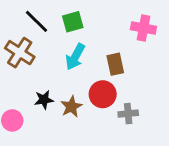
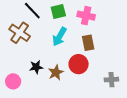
pink cross: (143, 28) -> (86, 16), moved
gray cross: (128, 114) -> (111, 80), moved

